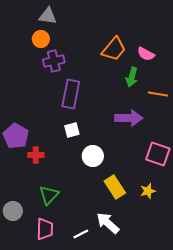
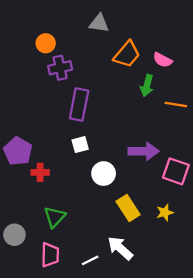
gray triangle: (48, 16) -> (99, 23), moved
purple arrow: (129, 118) -> (144, 151), moved

